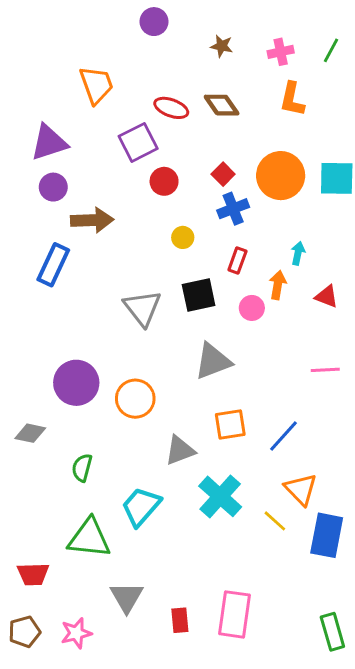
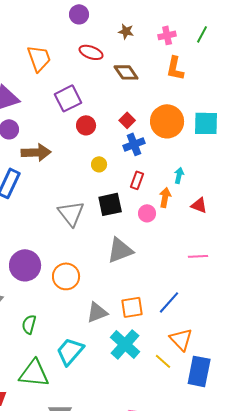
red ellipse: (171, 108) -> (91, 52), moved
orange square: (230, 425) -> (132, 307), moved

